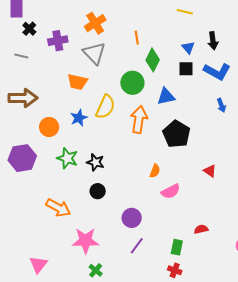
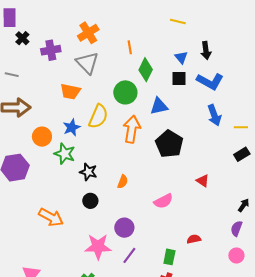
gray line: (21, 56) -> (12, 75), moved
blue arrow: (221, 105) -> (214, 115), size x1.5
green star: (67, 158) -> (65, 154), moved
orange semicircle: (155, 171) -> (123, 182), moved
pink star: (85, 241) -> (98, 247), moved

